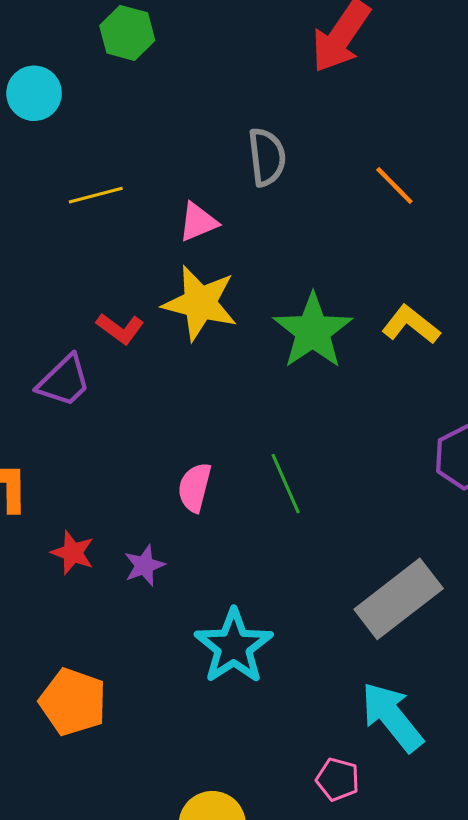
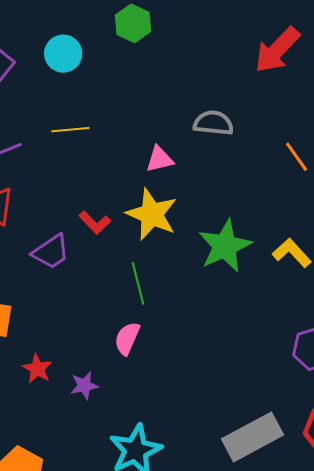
gray semicircle: (267, 157) -> (213, 123), turned -87
yellow line: (96, 195) -> (70, 130), moved
green line: (286, 484) -> (138, 283), moved

